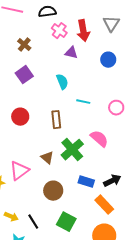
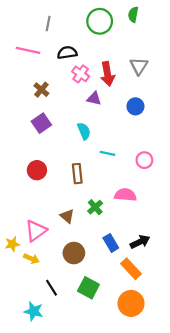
pink semicircle: (99, 139) -> (125, 195), turned -36
green cross: (72, 150) -> (95, 207), size x0.6
blue rectangle: (86, 182) -> (111, 243), turned 42
yellow arrow: (11, 217) -> (31, 259), moved

